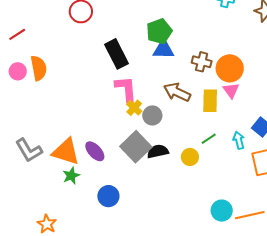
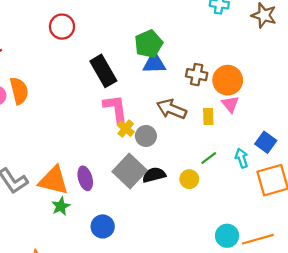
yellow rectangle: (210, 101) -> (208, 117), size x0.7
purple ellipse: (95, 151) -> (85, 178), turned 30

